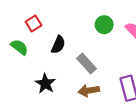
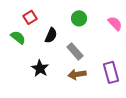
green circle: (104, 25) -> (79, 18), moved

